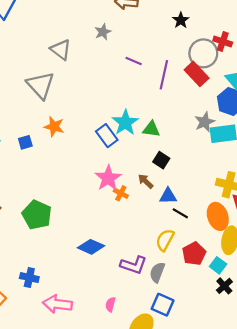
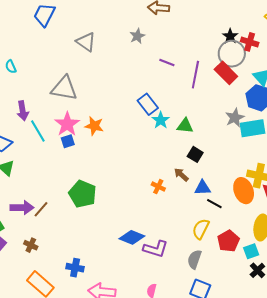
black star: (181, 20) -> (230, 36), moved
gray triangle: (61, 50) -> (86, 42), moved
gray triangle: (41, 85) -> (64, 88), moved, turned -36
cyan star: (125, 123) -> (161, 120), size x0.7
blue rectangle: (107, 136) -> (148, 104), moved
pink star: (108, 178) -> (67, 124), moved
green pentagon: (37, 215) -> (82, 194), moved
orange ellipse: (218, 216) -> (244, 191), moved
purple L-shape: (134, 265) -> (156, 249), moved
cyan square: (218, 265) -> (251, 251), turned 35

